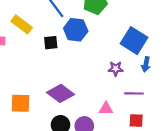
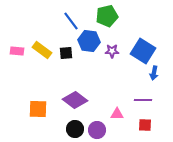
yellow rectangle: (22, 24) -> (42, 50), moved
purple star: (116, 69) -> (112, 51), moved

